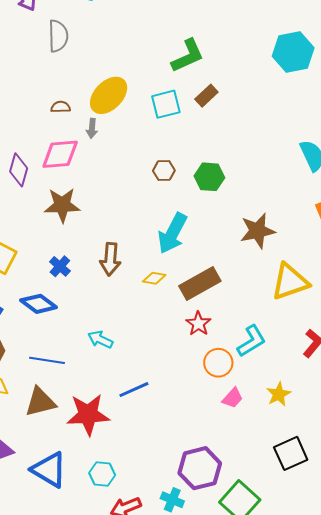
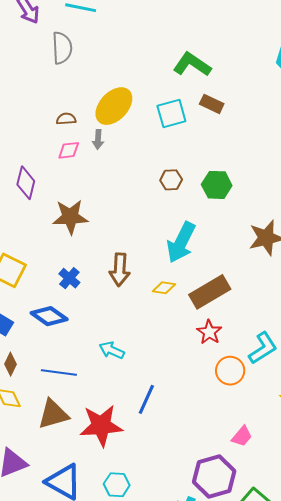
green L-shape: (188, 56) -> (192, 64), turned -120
brown rectangle: (206, 96) -> (212, 104), turned 70
pink diamond: (60, 154) -> (69, 150), moved, size x0.6
blue line: (134, 390) -> (146, 399), turned -40
pink trapezoid: (233, 398) -> (242, 436), moved

